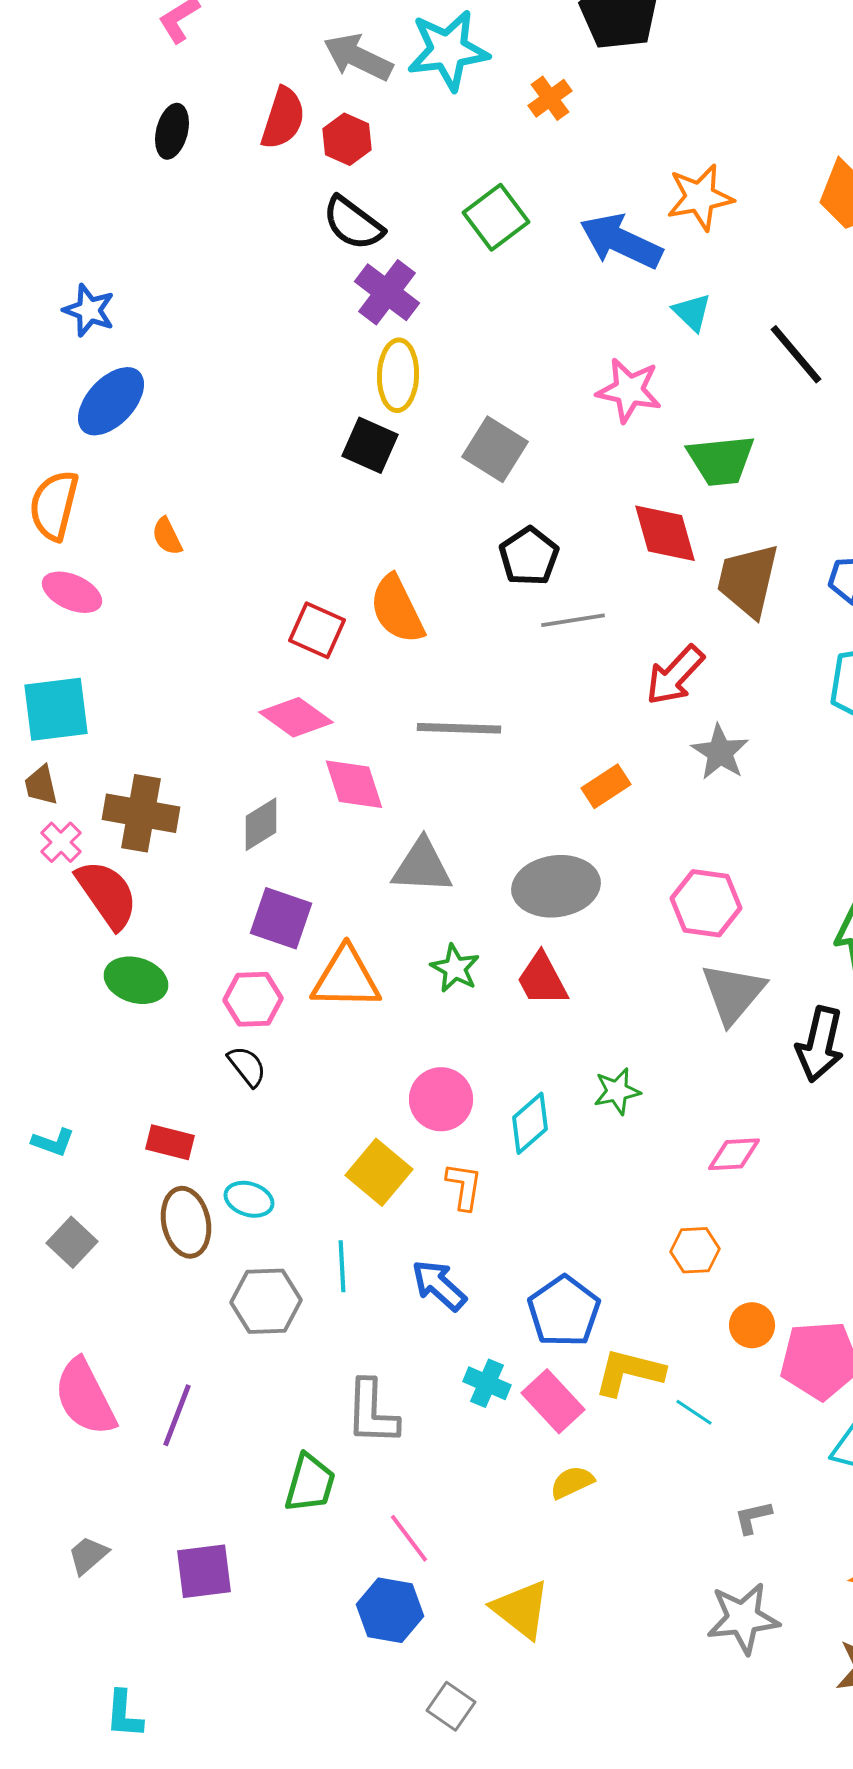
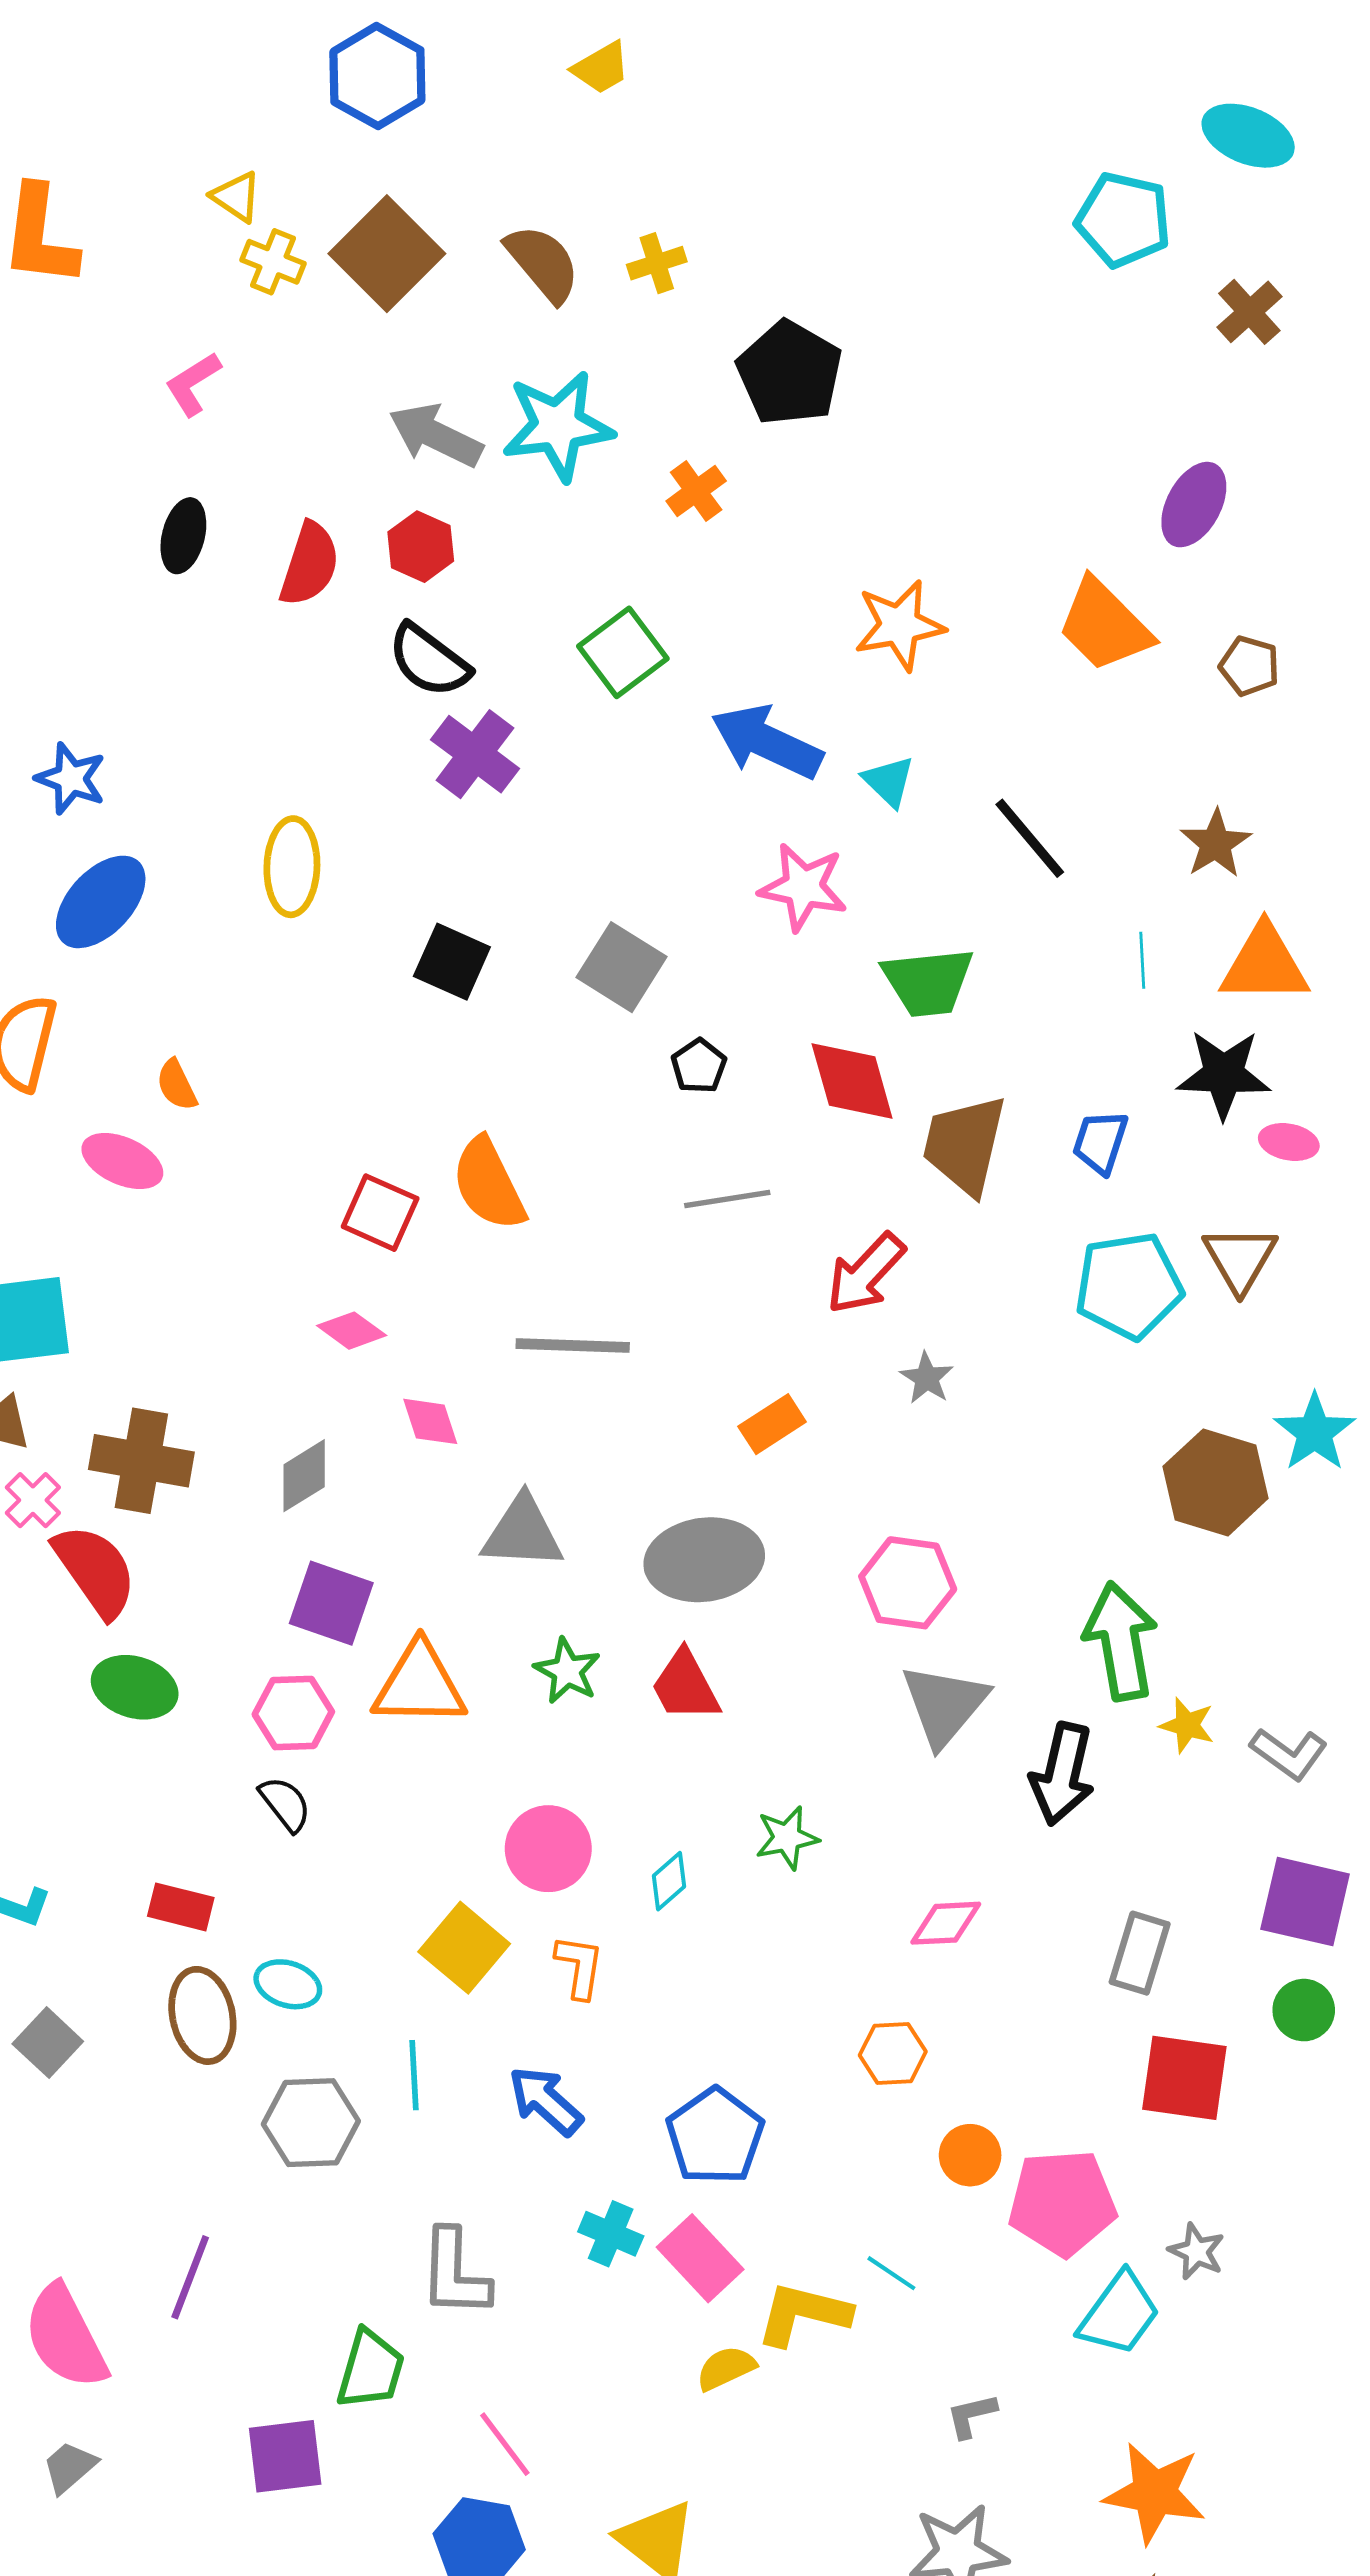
red semicircle: (283, 118) -> (310, 564), moved
blue arrow: (621, 241) -> (767, 742), moved
yellow ellipse: (398, 375) -> (292, 867), moved
black pentagon: (529, 556) -> (699, 1066), moved, size x0.7
pink ellipse: (72, 592) -> (122, 1161), moved
pink diamond: (296, 717) -> (352, 1331), size x0.7
gray star: (720, 752) -> (927, 1378), size x0.7
pink diamond: (354, 784) -> (430, 1421), size x0.7
cyan diamond: (530, 1123) -> (669, 1881), size x0.7
yellow L-shape: (629, 1372) -> (803, 2314), moved
pink semicircle: (85, 1397) -> (65, 2337), moved
purple square: (204, 1571) -> (285, 2456), moved

